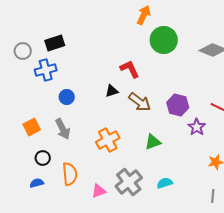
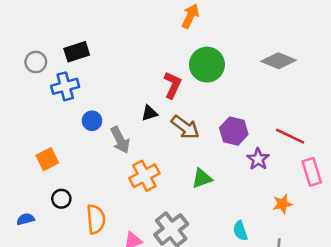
green circle: (164, 40) -> (207, 65), moved
red L-shape: (130, 69) -> (172, 85), turned 50
gray arrow: (63, 129) -> (120, 140), moved
blue semicircle: (37, 183) -> (26, 219), moved
cyan semicircle: (165, 183) -> (240, 231), moved, turned -91

